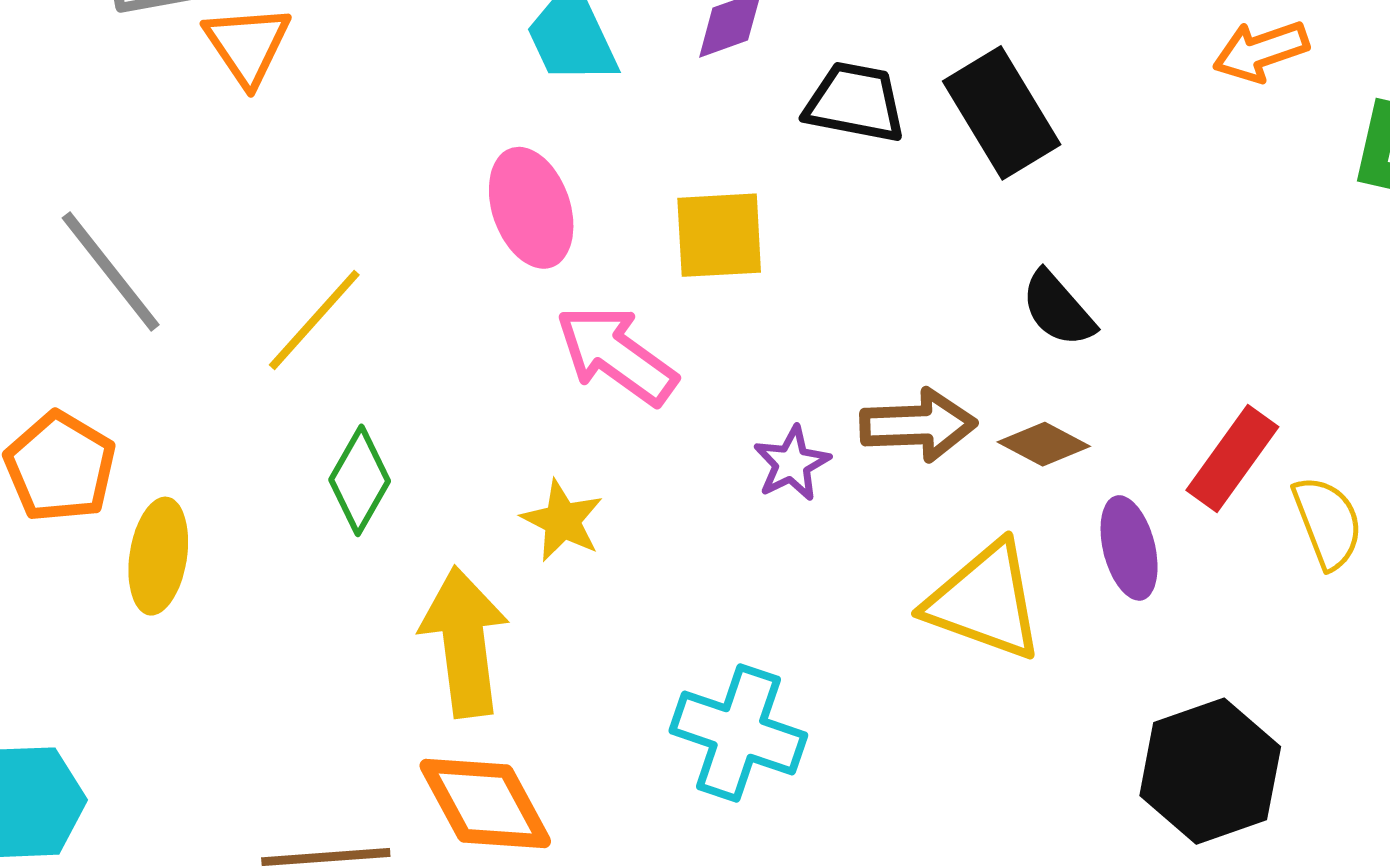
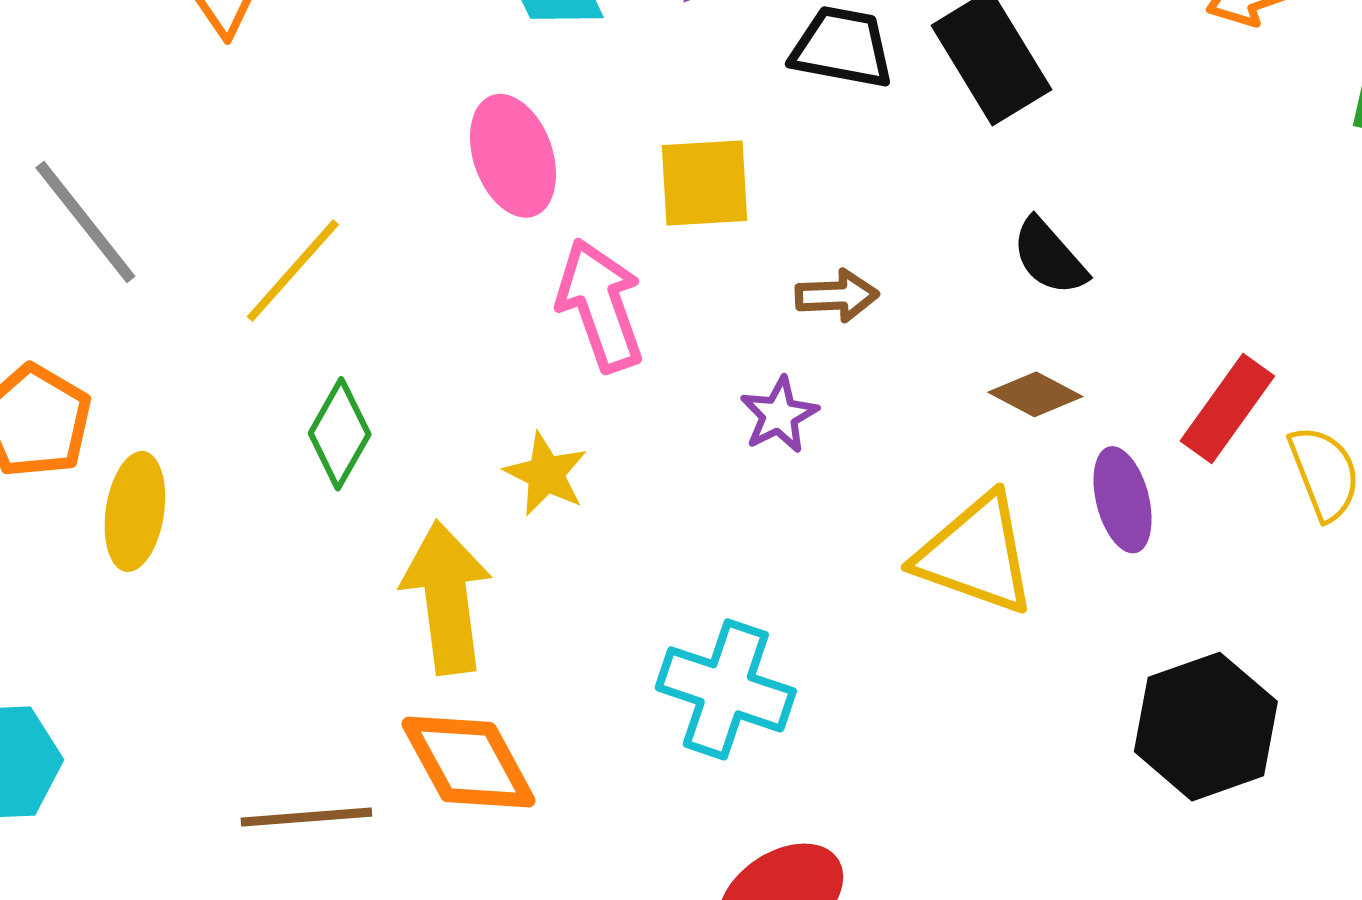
pink arrow: (616, 355) -> (600, 305), turned 35
brown arrow: (918, 425) -> (837, 296), moved, size x0.7

